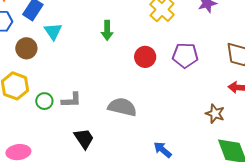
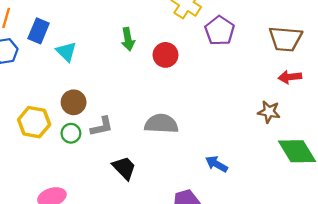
brown circle: (26, 48) -> (74, 102), moved
purple pentagon: (185, 55) -> (220, 31), moved, turned -30
red circle: (145, 57) -> (166, 55), moved

